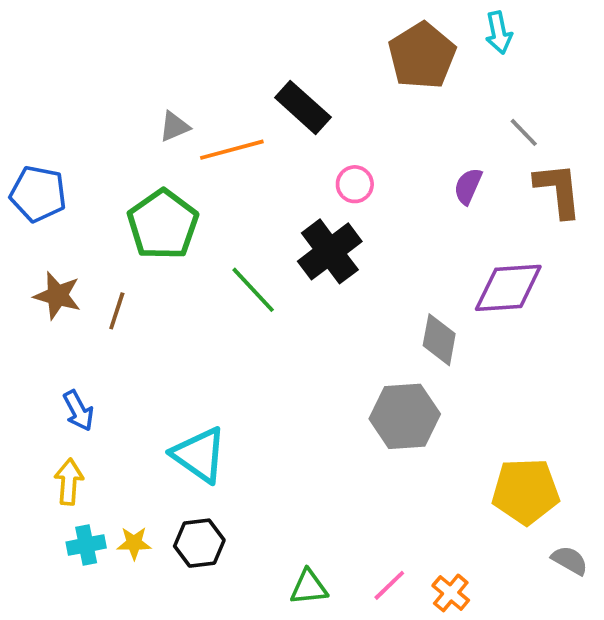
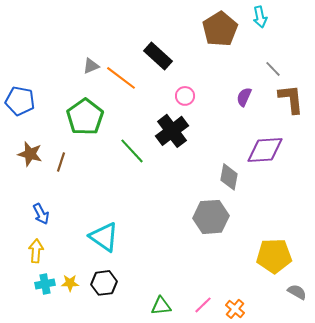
orange line: (232, 150) -> (121, 78), turned 52

